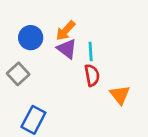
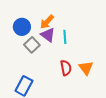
gray square: (18, 74) -> (32, 45), moved
red semicircle: (92, 75) -> (66, 68), moved

